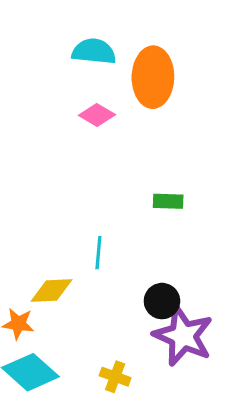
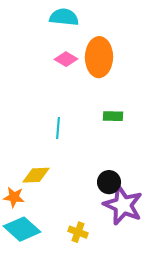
orange ellipse: (153, 77) -> (99, 57), moved
cyan line: (98, 253) -> (58, 128), moved

